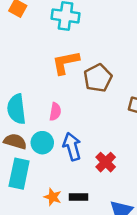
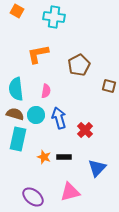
orange L-shape: (66, 63) -> (38, 54), moved

